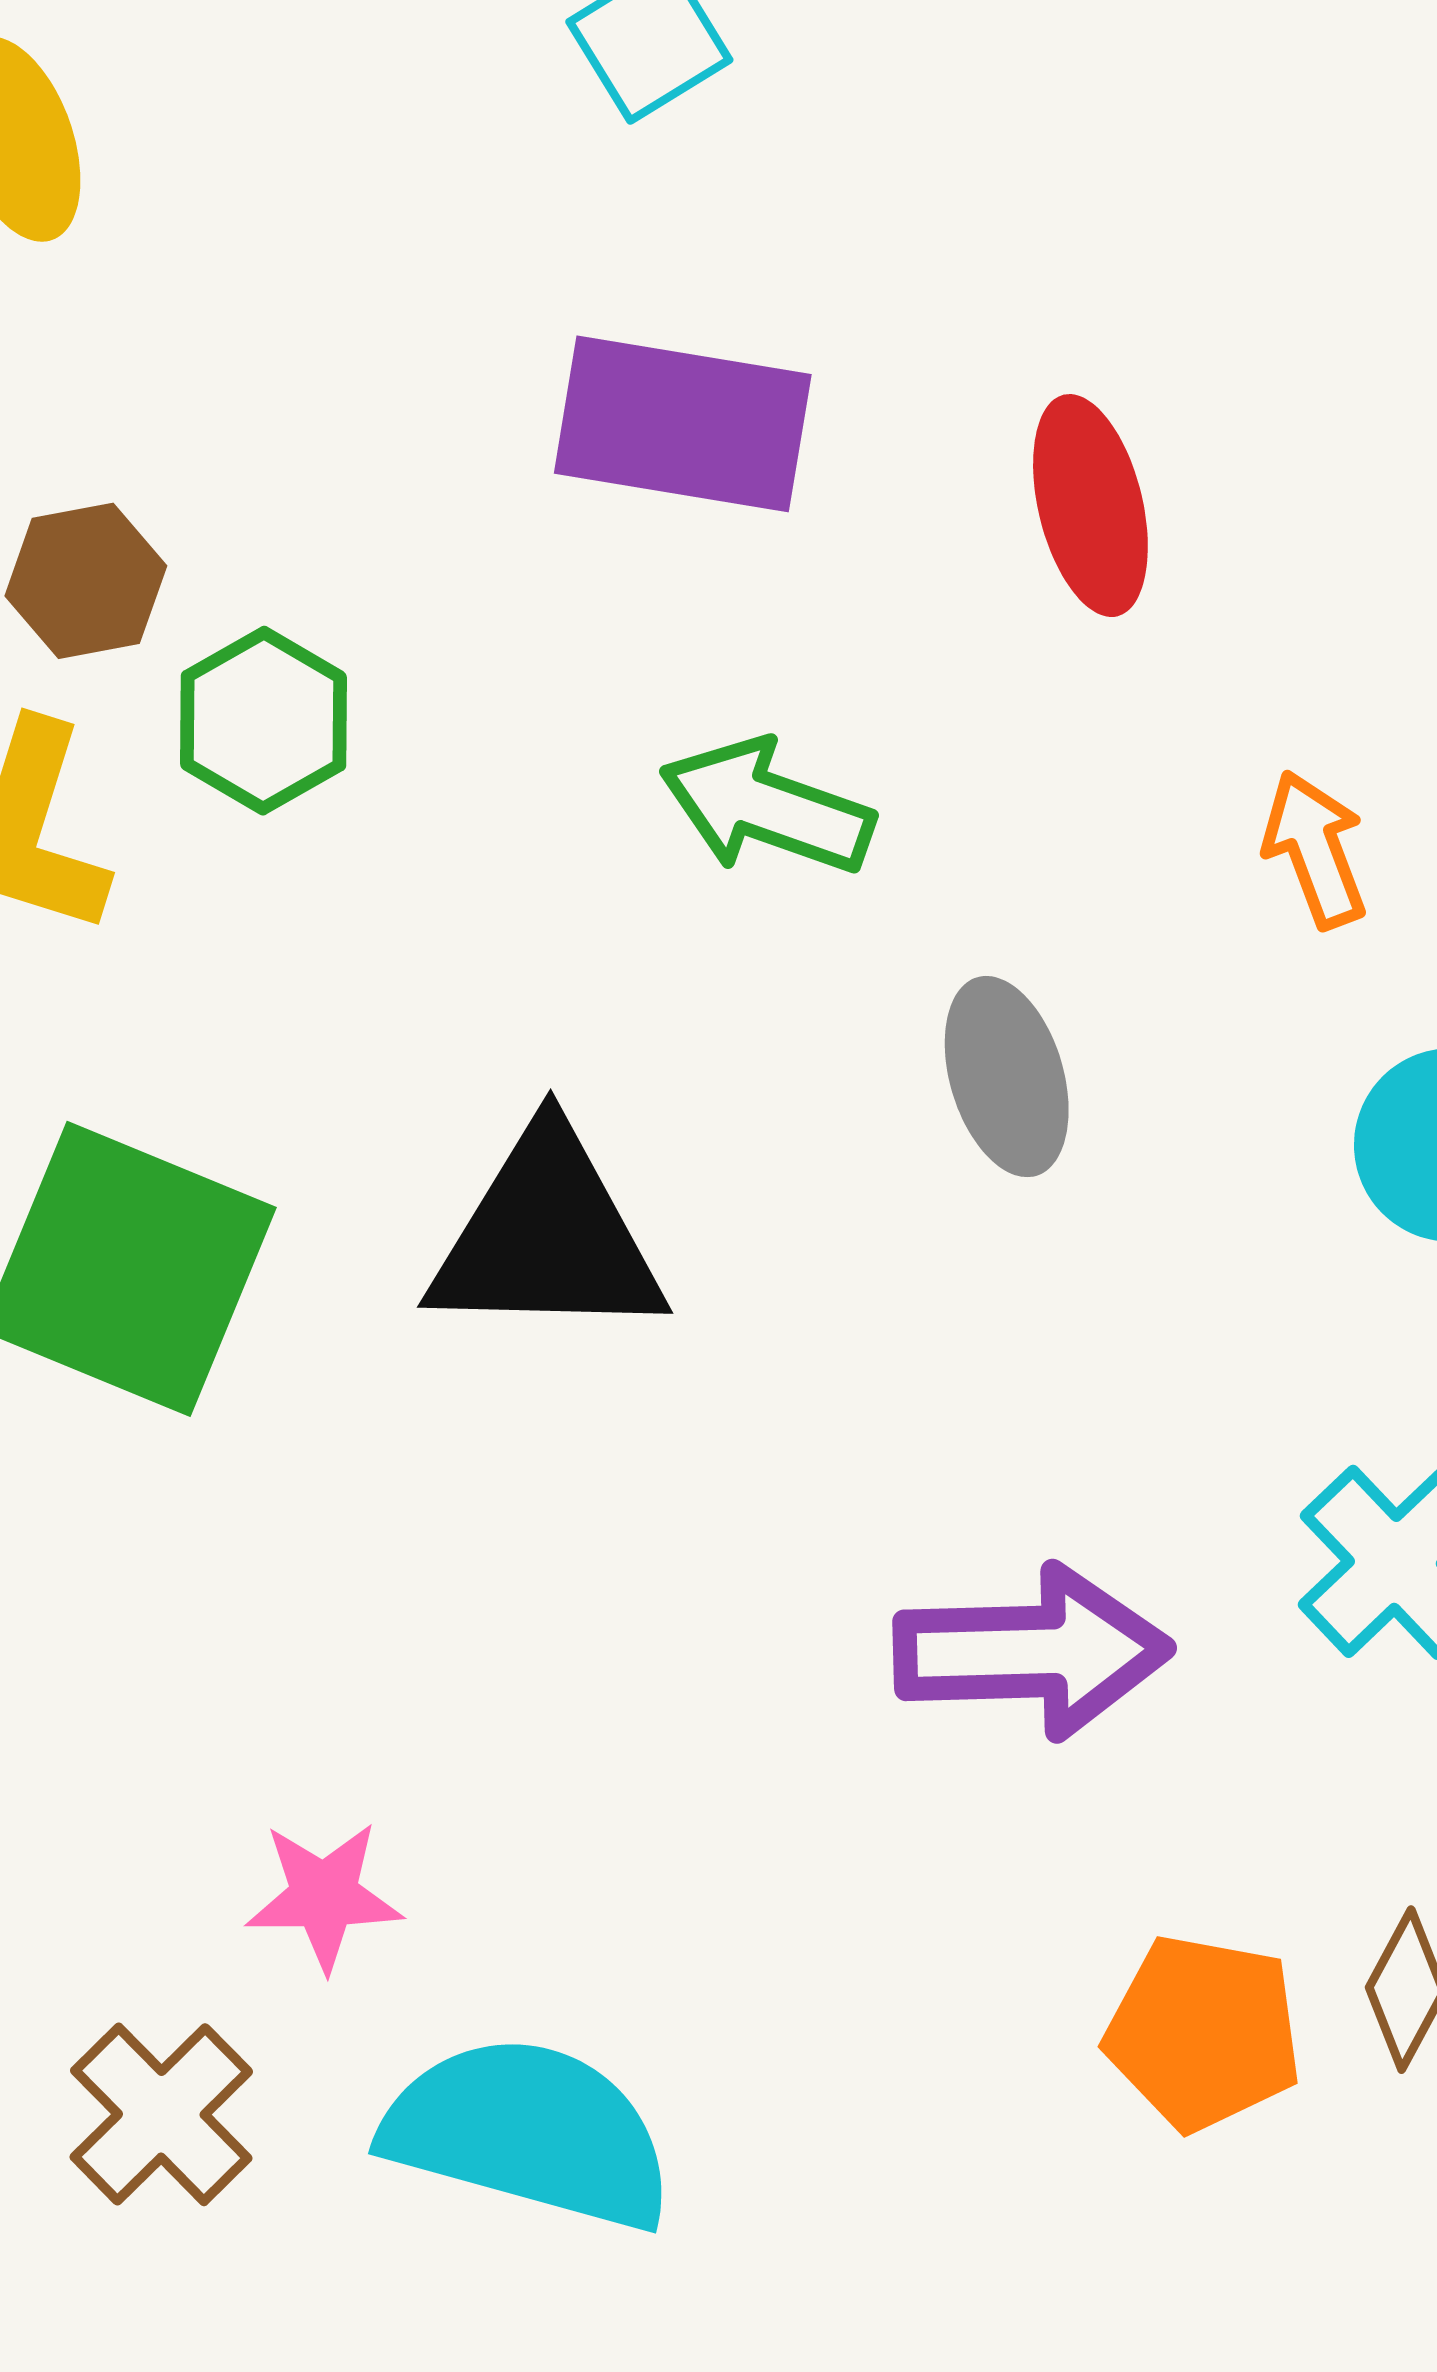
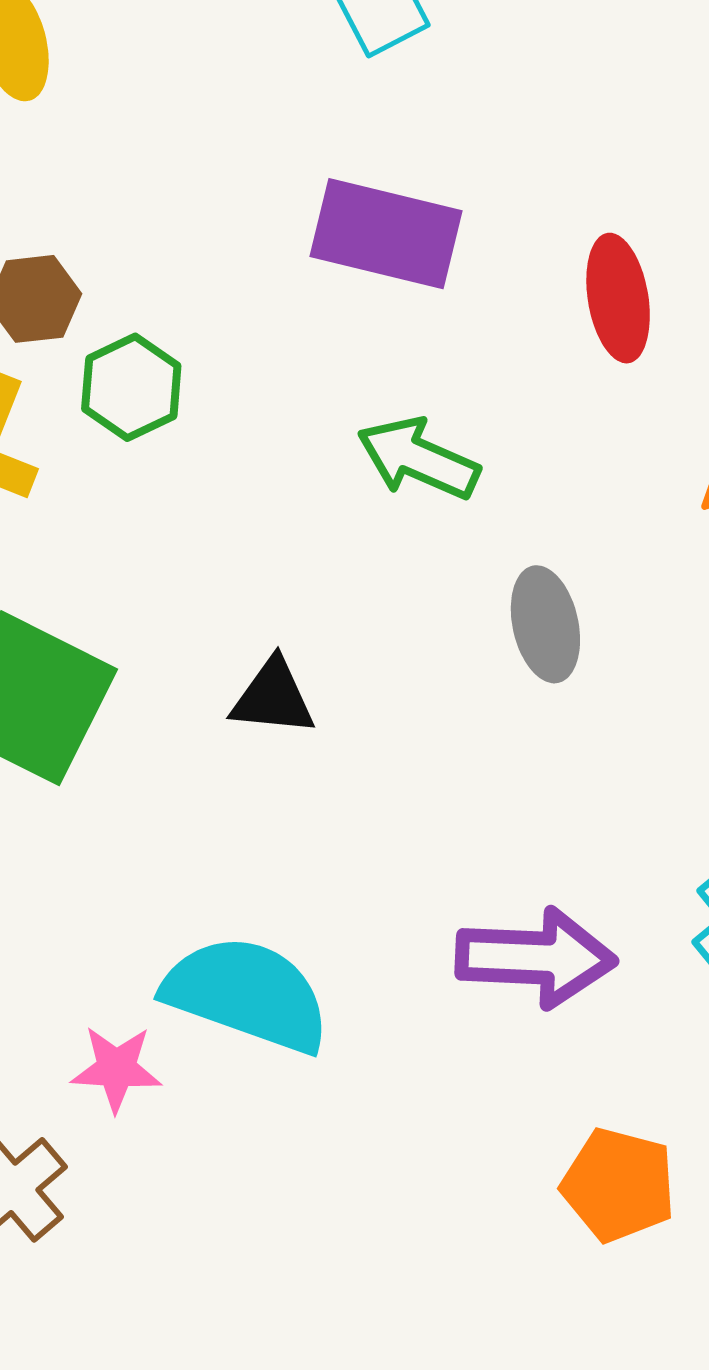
black triangle: (547, 1237) -> (273, 697), size x0.6
cyan semicircle: (529, 2133) -> (247, 994), moved

